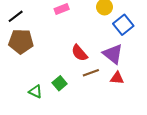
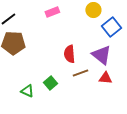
red semicircle: (79, 53) -> (69, 54), turned 36

